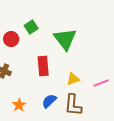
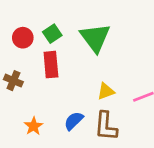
green square: (31, 27) -> (52, 34), moved
red rectangle: (43, 66) -> (51, 65), moved

